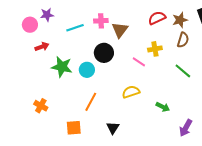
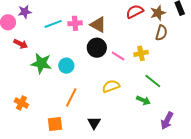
pink cross: (101, 21) -> (75, 23), moved
brown triangle: (120, 30) -> (98, 25), turned -36
red arrow: (42, 47) -> (21, 44), turned 48
yellow cross: (155, 49) -> (141, 53), moved
black circle: (104, 53) -> (97, 48), moved
green line: (183, 71) -> (153, 81), moved

